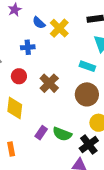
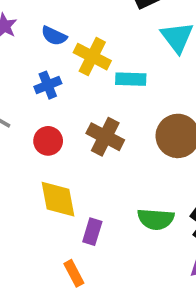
yellow cross: (59, 28) -> (92, 57), moved
cyan rectangle: (87, 66) -> (131, 79), moved
purple rectangle: (41, 133) -> (92, 232), moved

